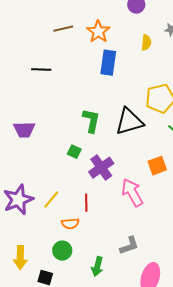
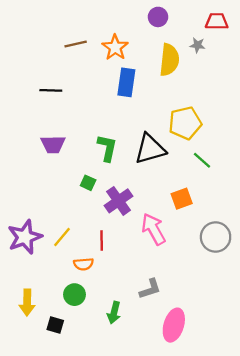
yellow semicircle: (146, 43) -> (169, 60), size x1.8
purple trapezoid: (24, 130) -> (53, 144), moved

